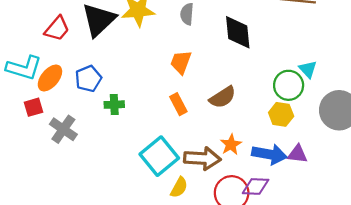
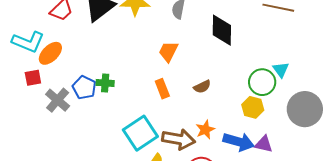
blue pentagon: (88, 79) -> (84, 87), moved, turned -30
brown semicircle: (223, 97) -> (202, 87), size x0.7

